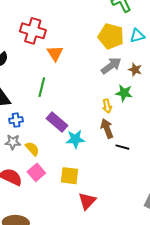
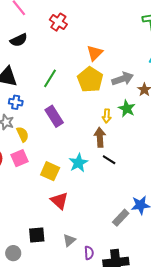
red cross: (33, 31) -> (58, 22), size x0.7
yellow pentagon: (111, 36) -> (90, 80), moved
orange triangle: (55, 53) -> (95, 53), moved
cyan star: (75, 139) -> (78, 163), moved, turned 30
red triangle: (87, 201) -> (59, 201), turned -48

